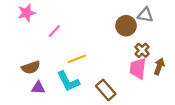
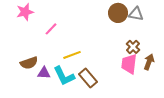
brown circle: (126, 26) -> (118, 13), moved
purple triangle: (38, 88) -> (44, 73), moved
brown rectangle: (106, 90) -> (88, 78), moved

